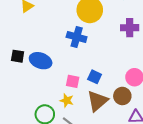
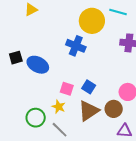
black square: (18, 56) -> (16, 58), turned -32

